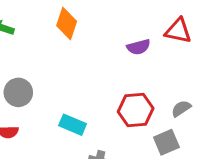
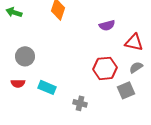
red triangle: (178, 31) -> (134, 42), moved
cyan rectangle: (73, 125) -> (47, 87), moved

